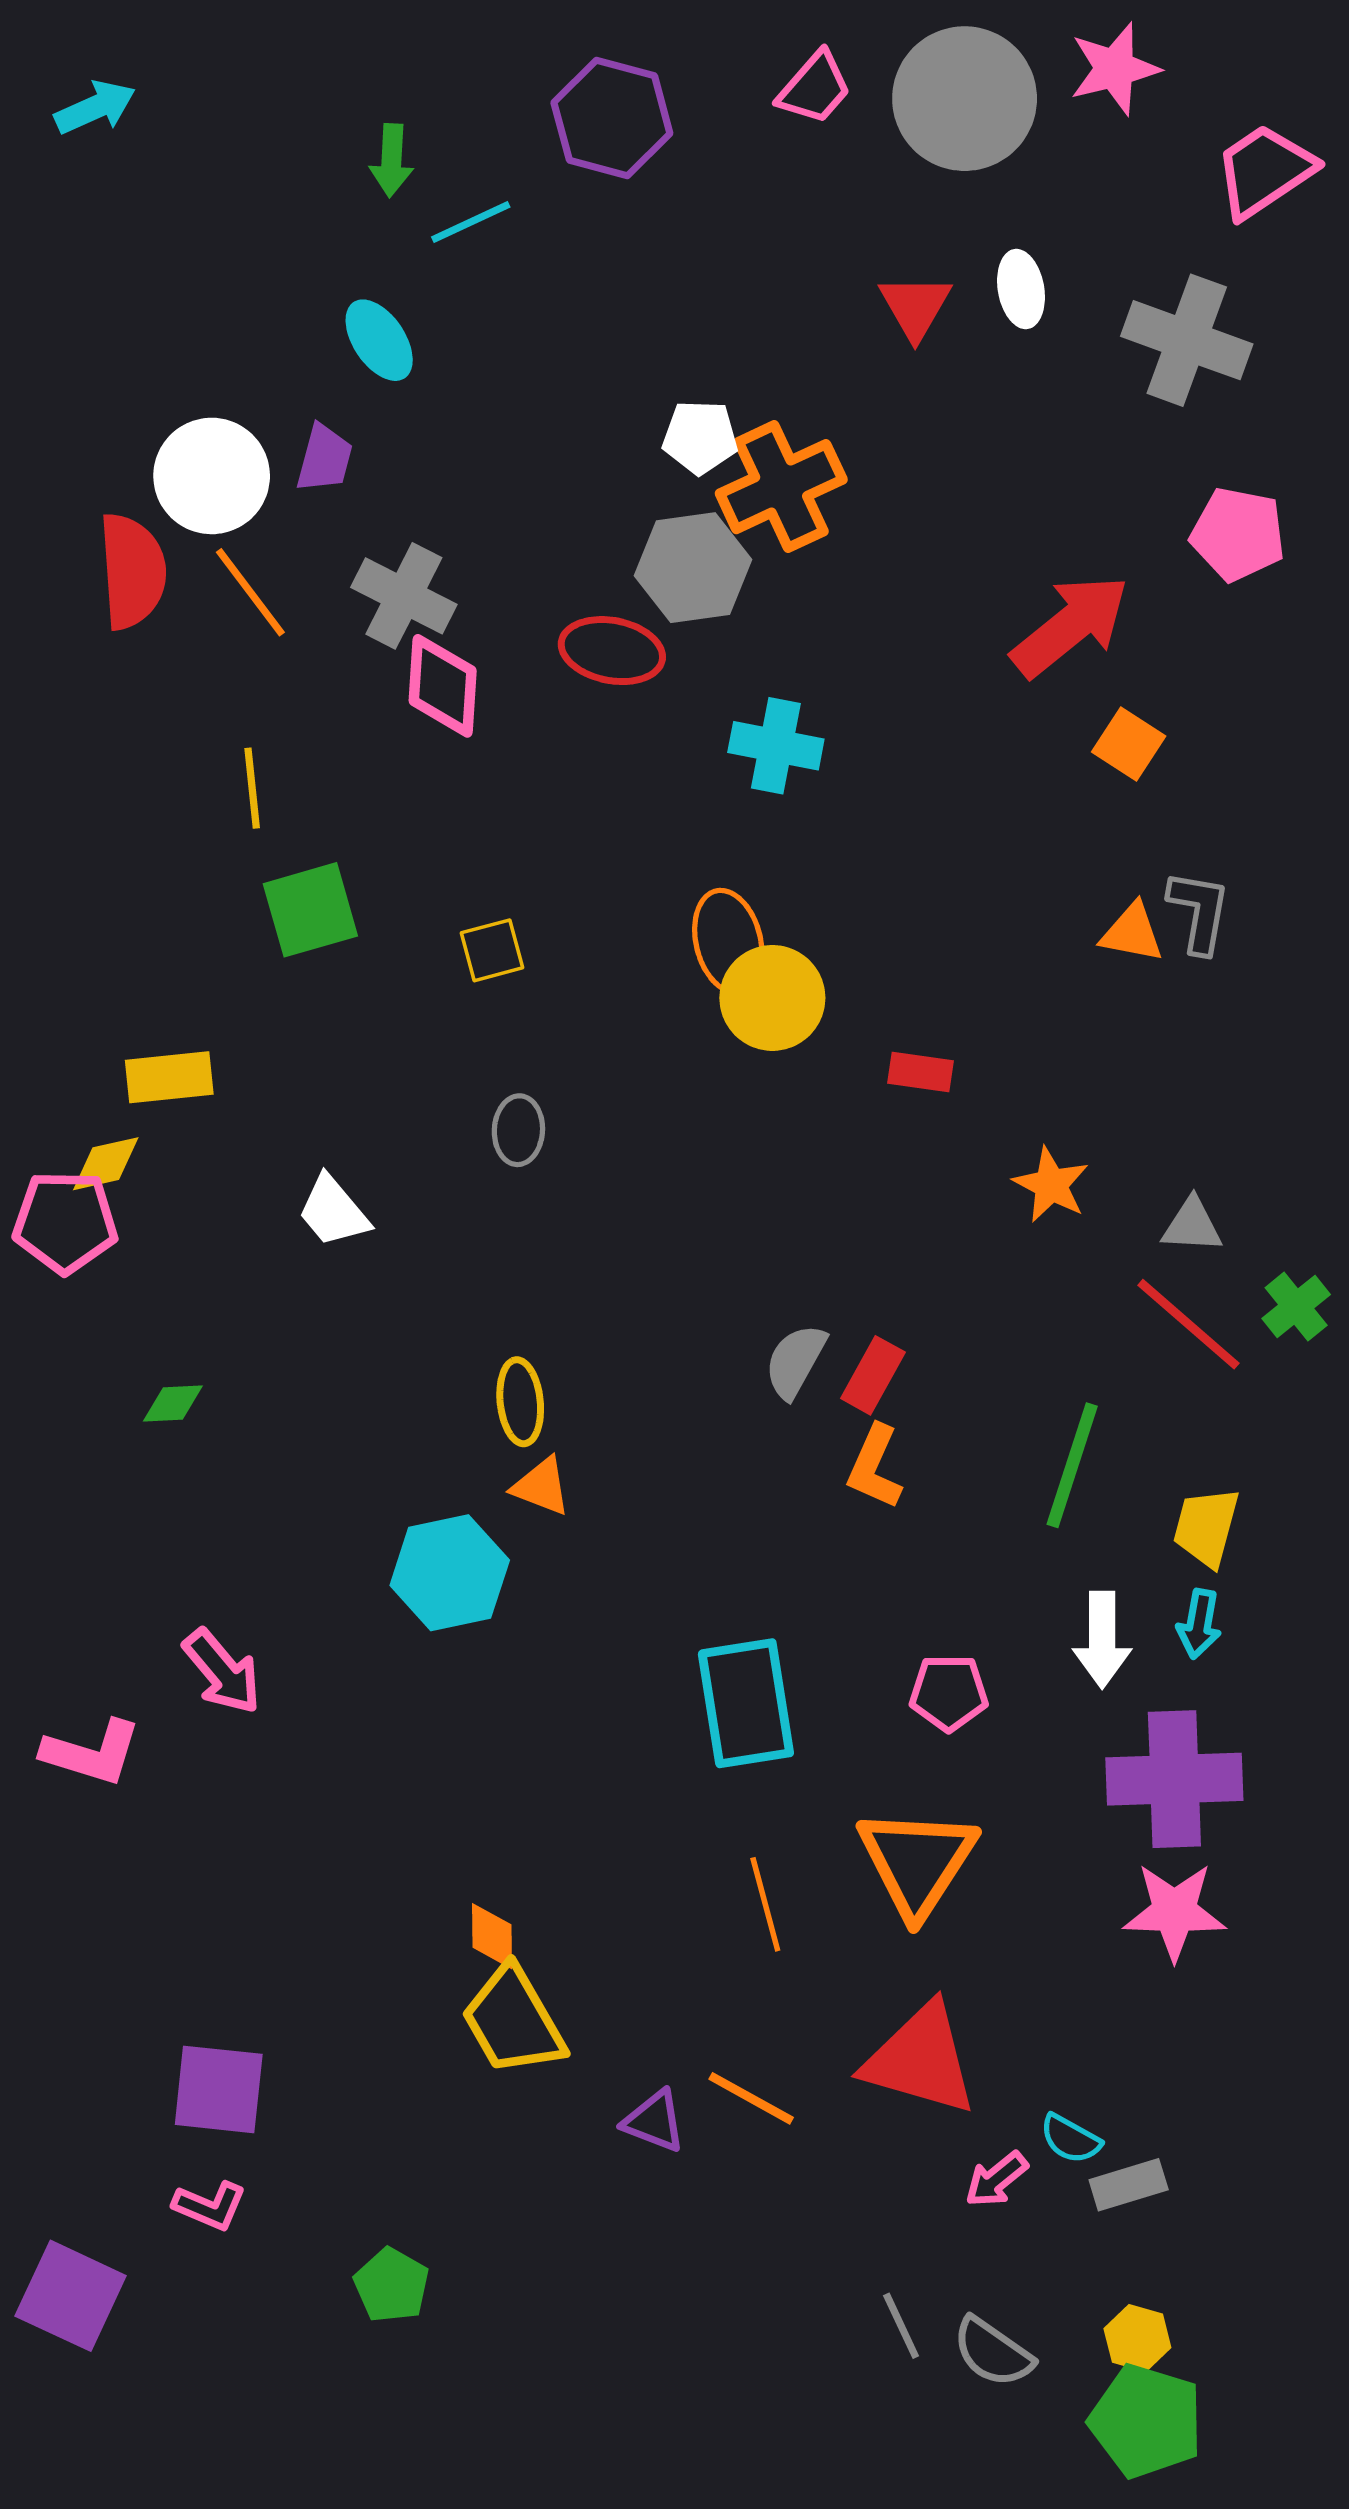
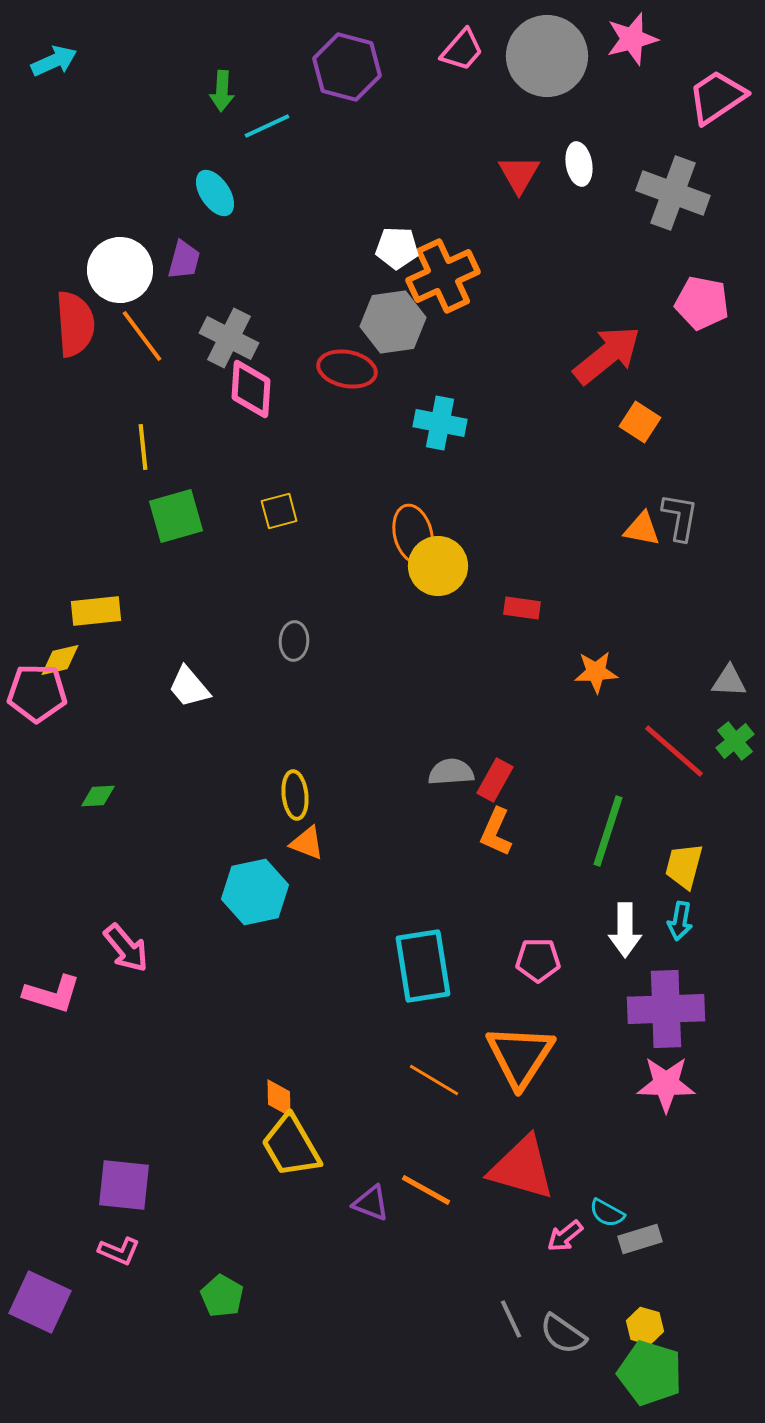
yellow square: (492, 950) -> (279, 511), moved
orange star: (1051, 1185) -> (596, 672), turned -30
gray triangle: (1192, 1225) -> (729, 681), moved
gray semicircle: (795, 1361) -> (451, 772), turned 57
orange line: (765, 1904) -> (434, 1080), turned -44

